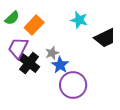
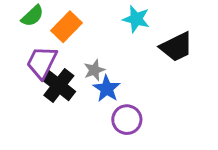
purple circle: (73, 85) -> (127, 120), size x0.7

